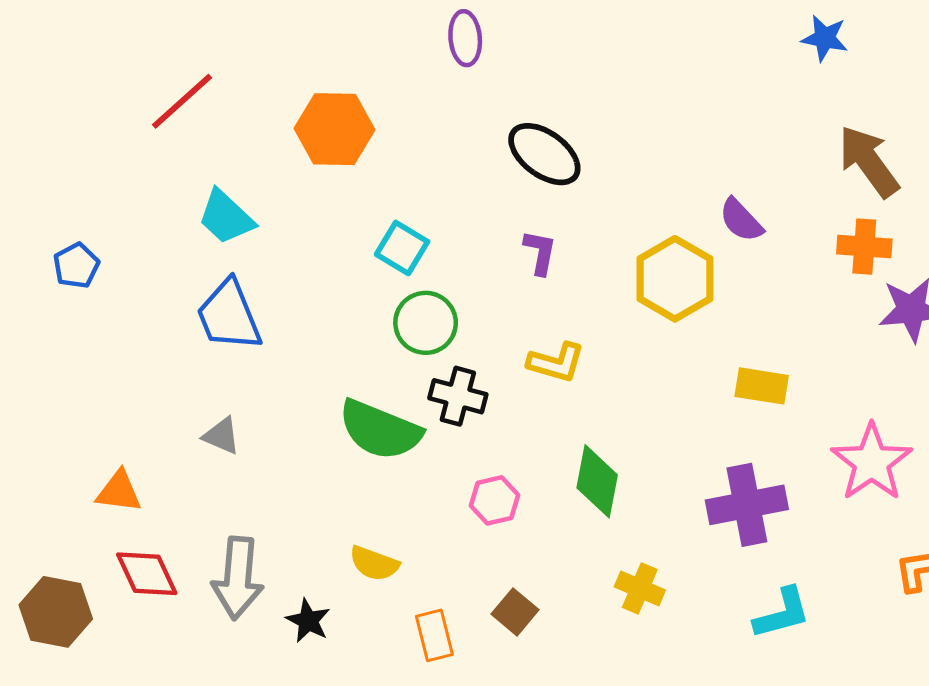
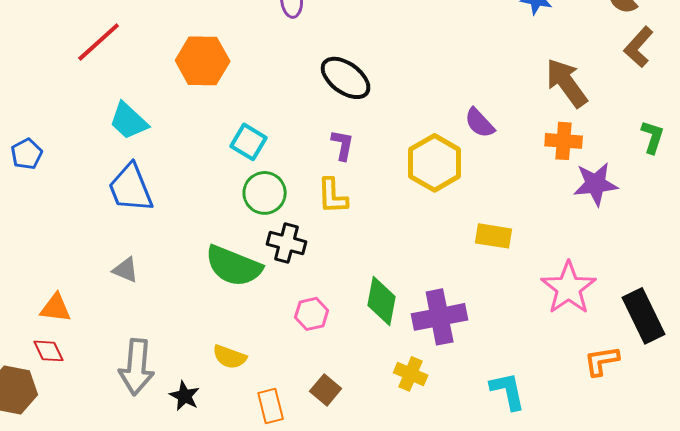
yellow L-shape: (556, 362) -> (333, 196), moved, turned 72
purple cross: (747, 505) -> (440, 317), moved
red diamond: (147, 574) -> (49, 351), moved, size x0.7
cyan L-shape: (782, 613) -> (508, 391), turned -87

